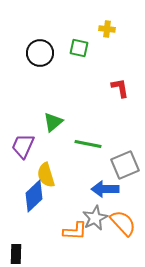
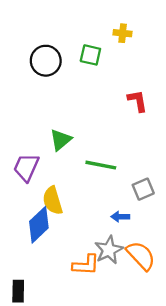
gray square: (125, 165) -> (143, 189), size x0.7
blue arrow: (105, 189) -> (120, 217), size x0.6

